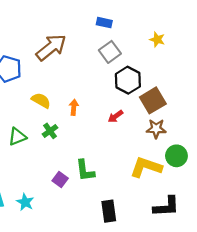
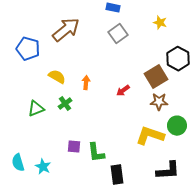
black hexagon: (128, 80) -> (178, 59), moved
green L-shape: (85, 170) -> (96, 153), moved
purple square: (60, 180) -> (74, 147), turned -32

